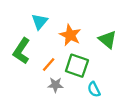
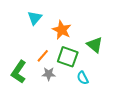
green triangle: (107, 40) -> (95, 45), moved
green L-shape: (21, 51) -> (19, 72), moved

